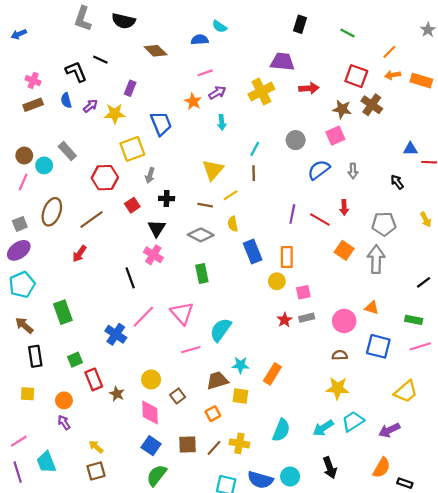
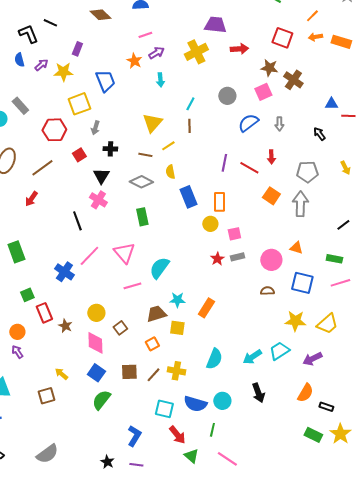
brown cross: (372, 105) -> (293, 80), moved
yellow star: (338, 388) -> (295, 321), moved
yellow arrow: (96, 447) -> (61, 374), moved

